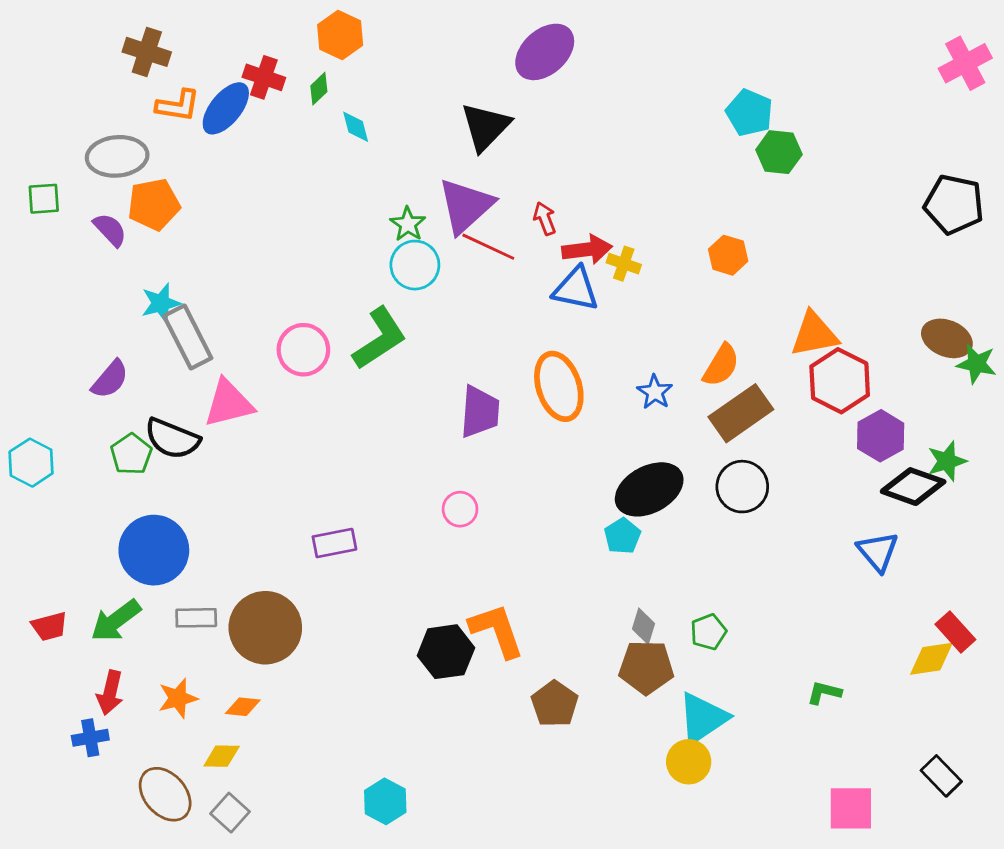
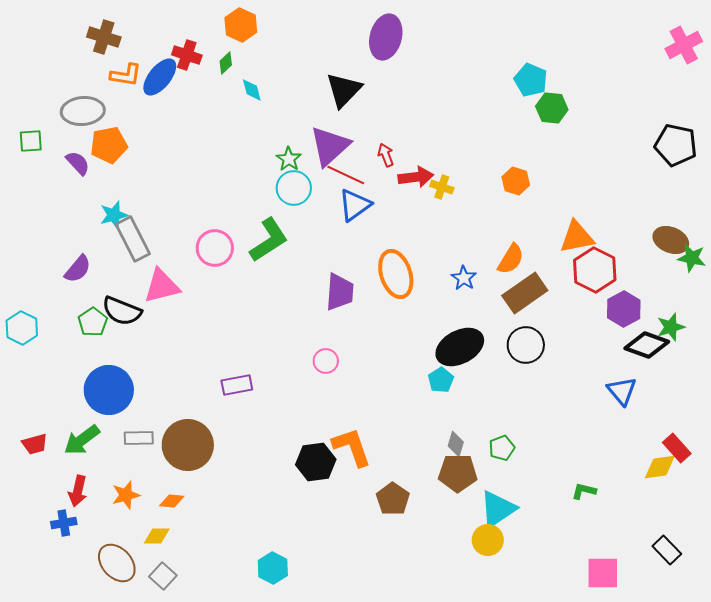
purple ellipse: (545, 52) -> (386, 37), turned -33
blue triangle: (576, 289) -> (355, 205), moved, turned -48

